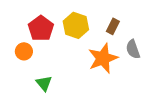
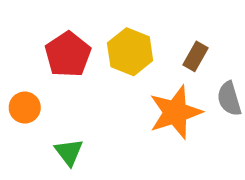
orange circle: (24, 51) -> (25, 108), moved

